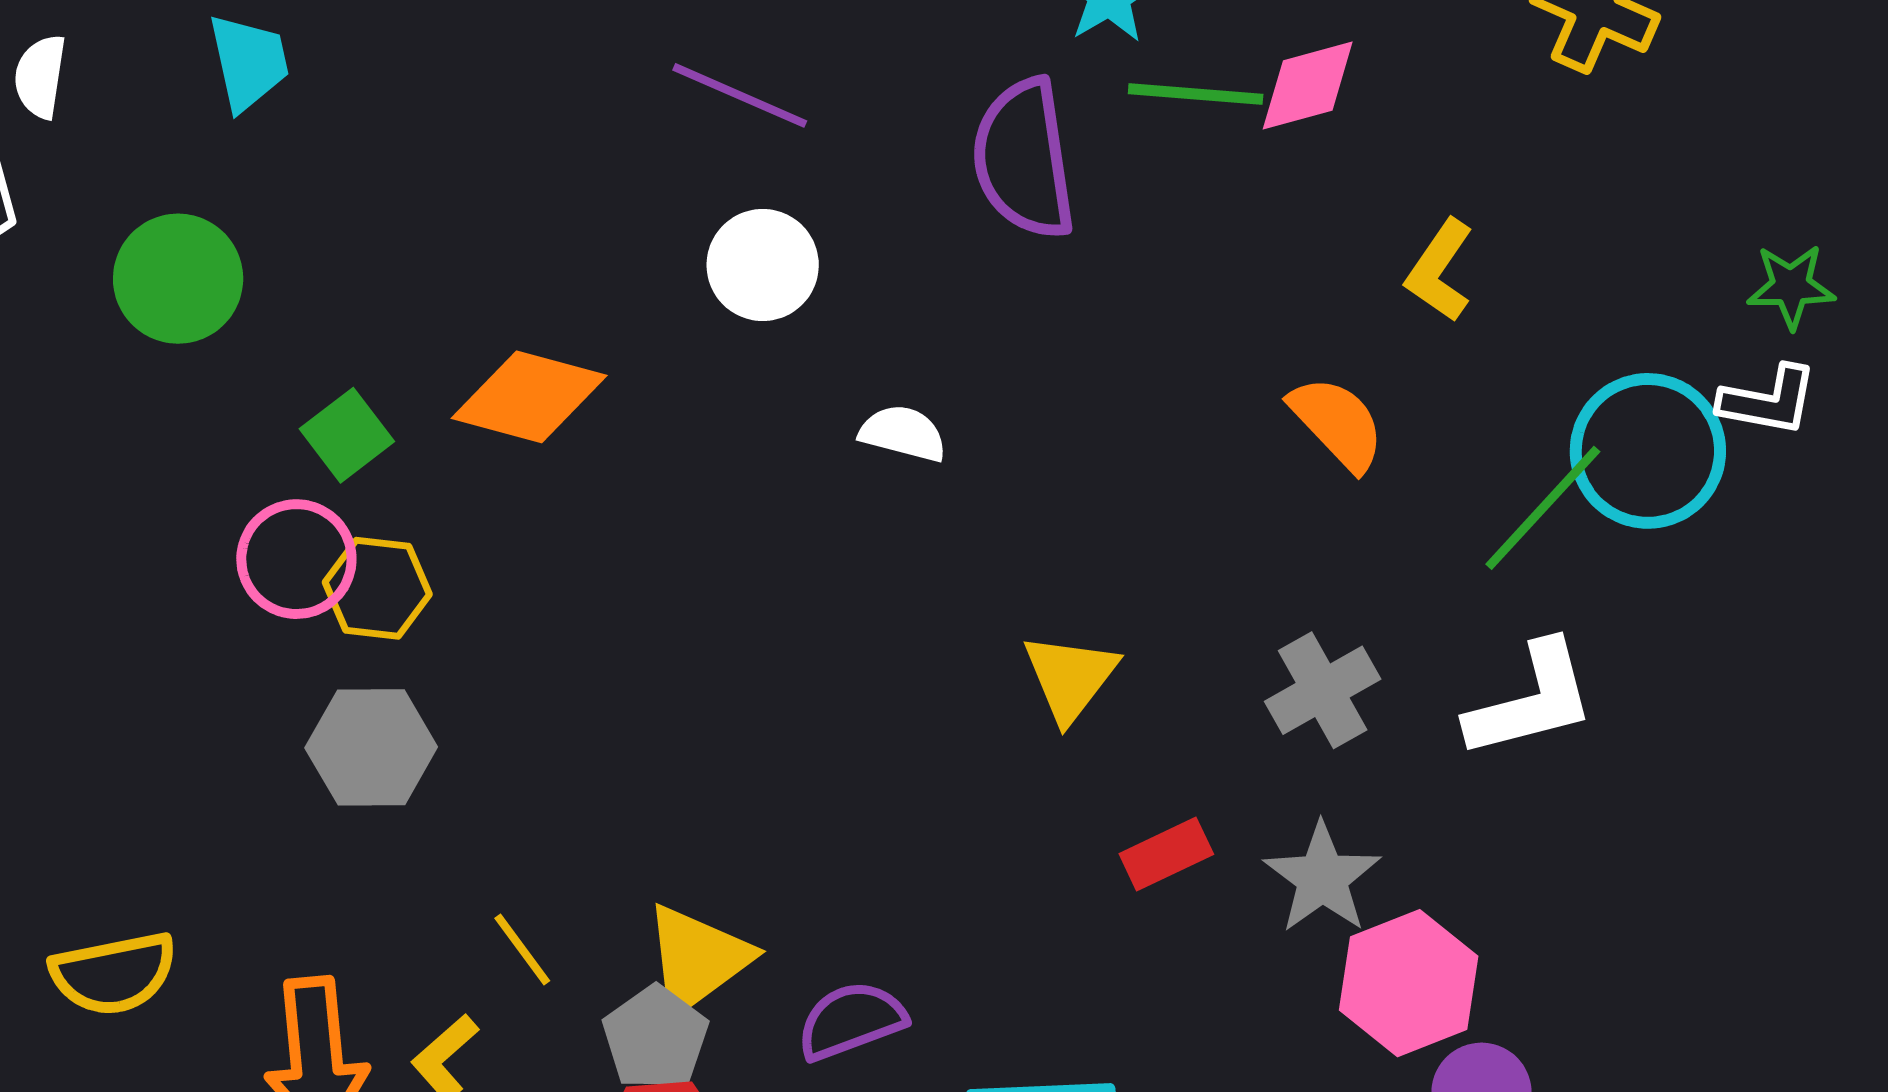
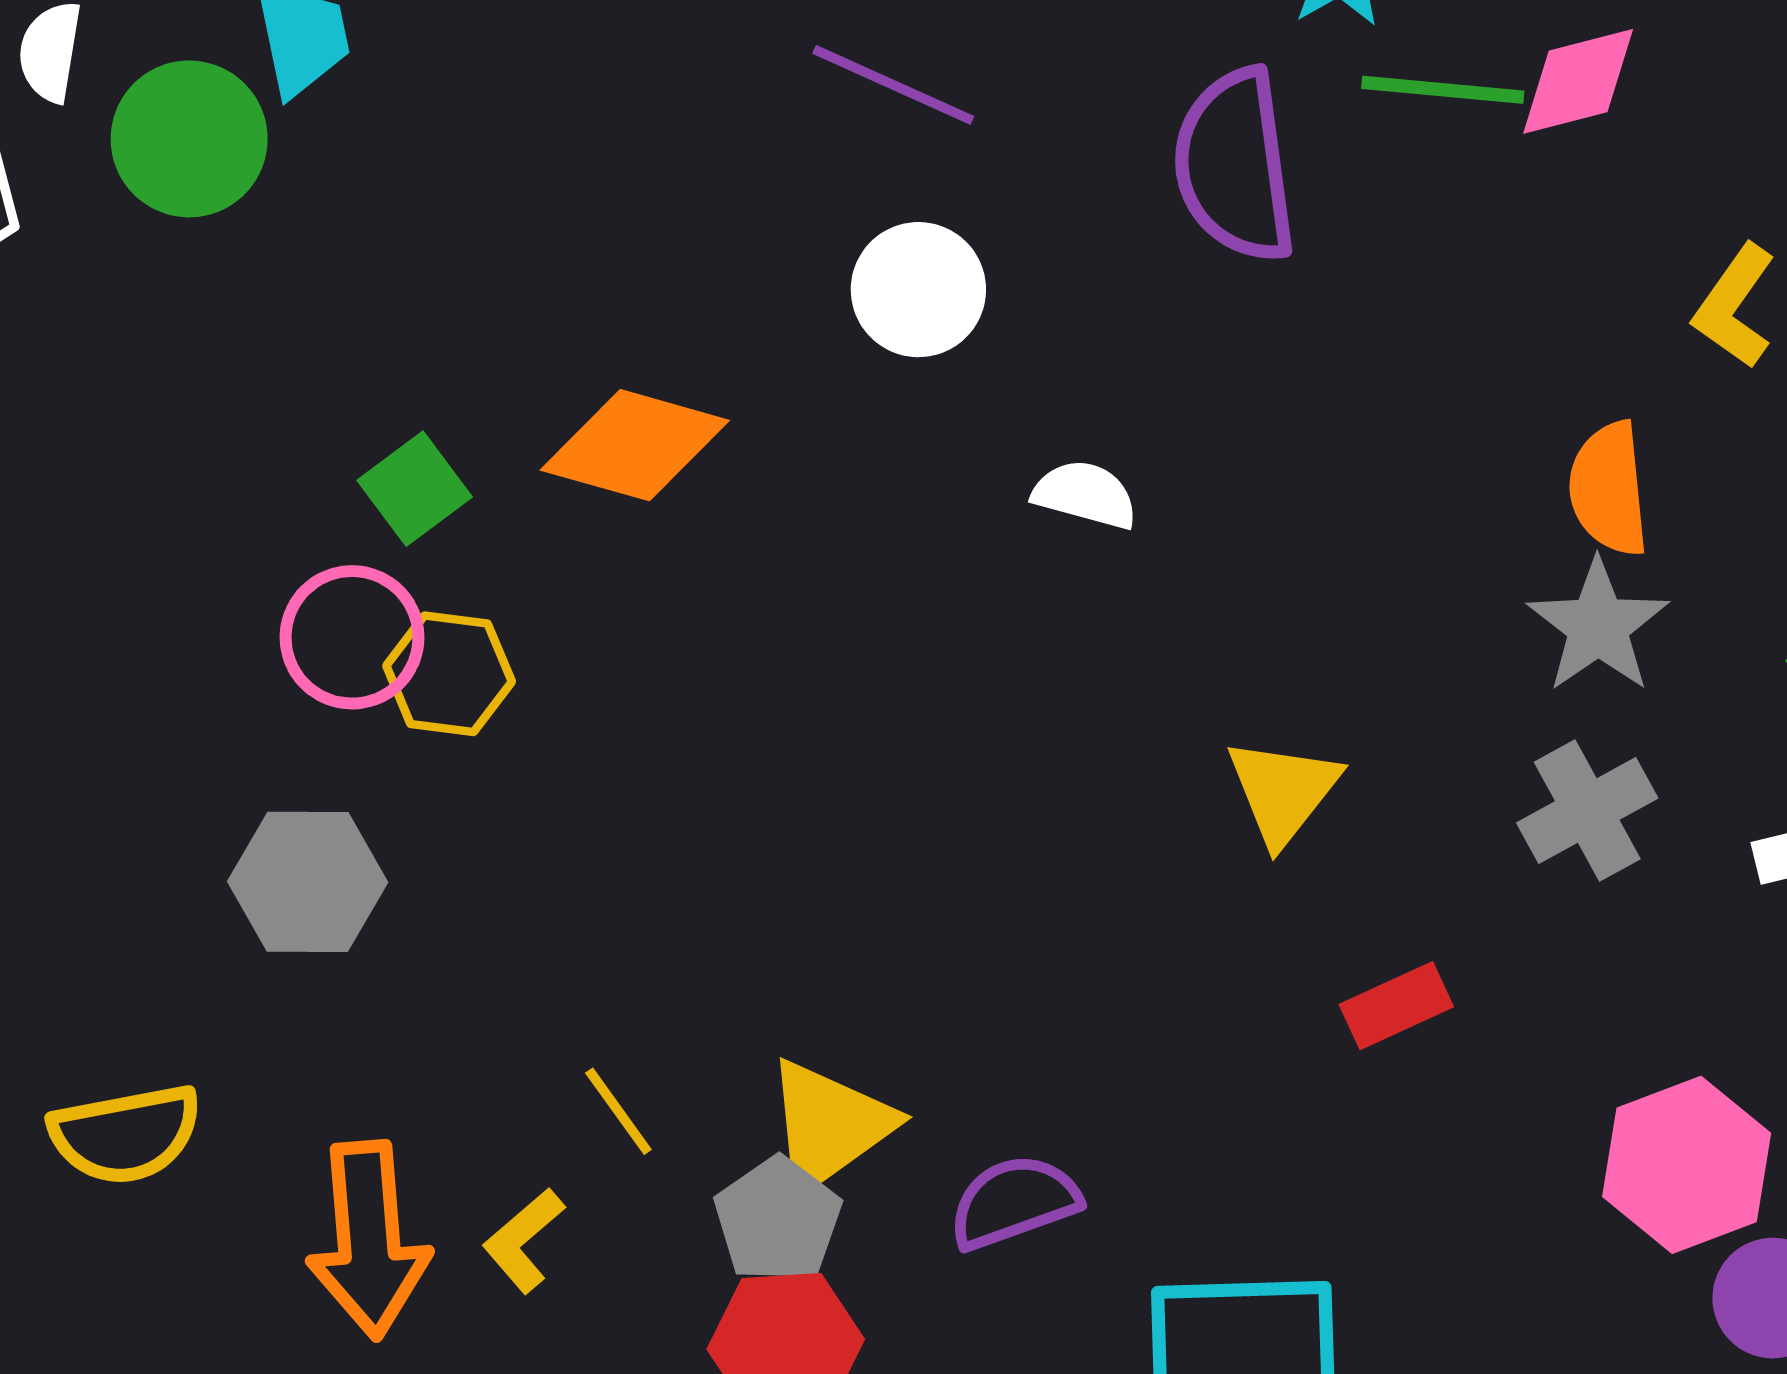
green circle: (178, 279) -> (189, 139), moved
orange semicircle: (1337, 423) -> (1609, 489), turned -143
gray hexagon: (371, 747) -> (308, 882), moved
gray star: (1322, 878) -> (1598, 626), moved

